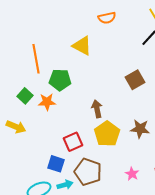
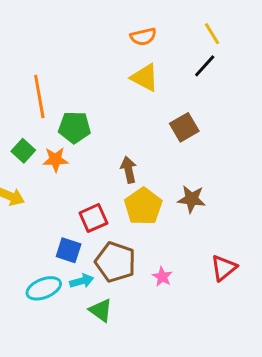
yellow triangle: (82, 46) -> (145, 78), moved
pink star: (132, 174) -> (162, 277), moved

